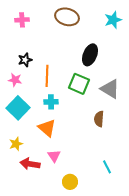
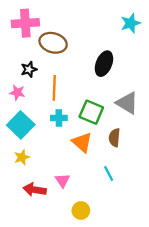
brown ellipse: (67, 17) -> (53, 43), moved
pink cross: (22, 20) -> (25, 23), size x1.6
green square: (79, 84) -> (91, 112), moved
orange triangle: (47, 128) -> (82, 142), moved
yellow star: (16, 144) -> (22, 157), moved
cyan line: (107, 167) -> (109, 173), moved

